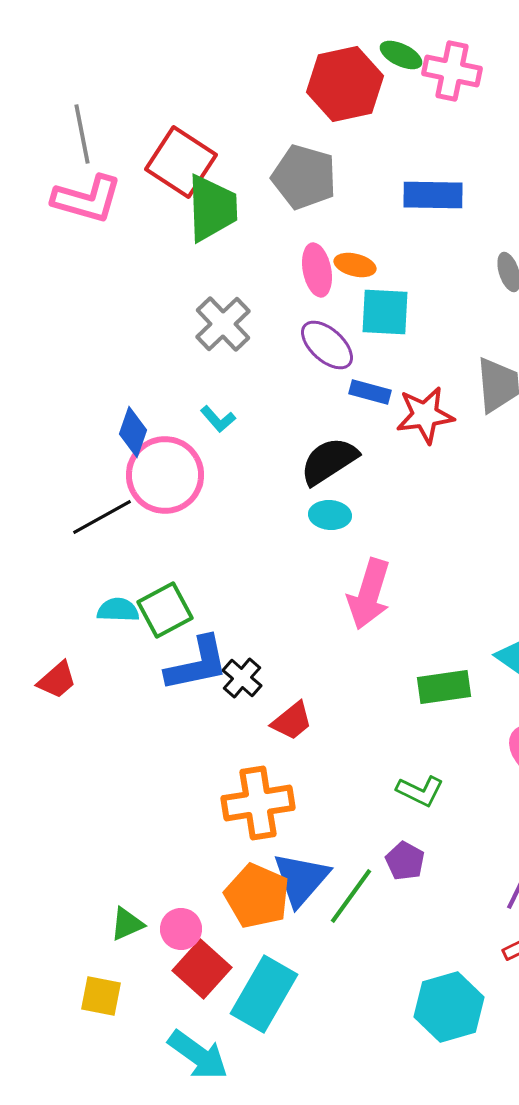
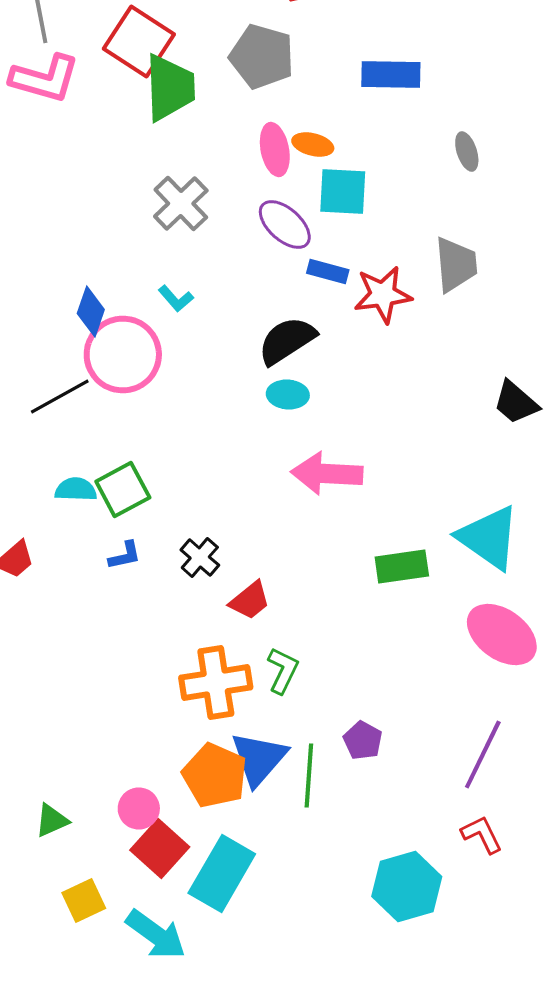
pink arrow: (369, 594) -> (327, 474), turned 76
blue L-shape: (197, 664) -> (125, 556), moved, size x0.5
green L-shape: (420, 791) -> (283, 670), moved, turned -90
green line: (351, 896) -> (309, 776), turned -32
green triangle: (127, 924) -> (52, 820), moved
yellow square: (101, 996) -> (84, 900), moved, turned -36

